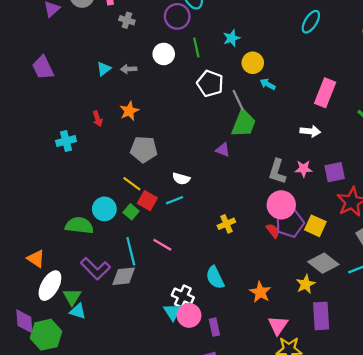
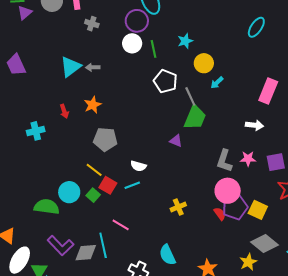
white circle: (164, 54) -> (132, 43), moved
cyan triangle: (104, 69) -> (71, 67), size x1.6
cyan arrow: (268, 84) -> (217, 83), turned -72
cyan line: (131, 251) -> (103, 245), moved

